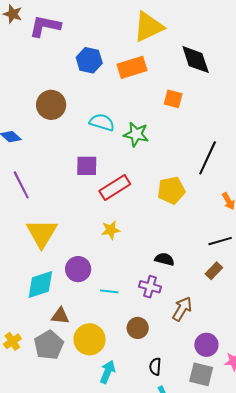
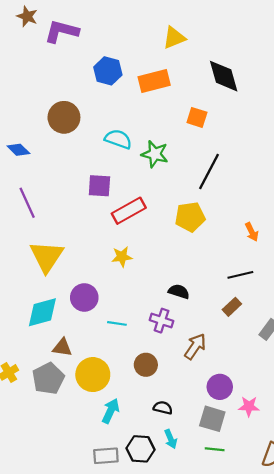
yellow triangle: (148, 27) -> (174, 38), size x0.7
black line: (208, 158) -> (209, 171), moved
black semicircle: (155, 367) -> (163, 408), turned 96

